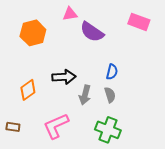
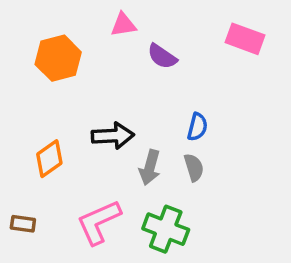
purple semicircle: (92, 32) -> (162, 56), size x0.7
green cross: (108, 130) -> (166, 229), moved

